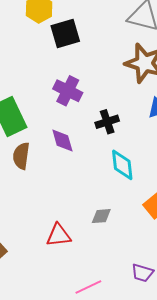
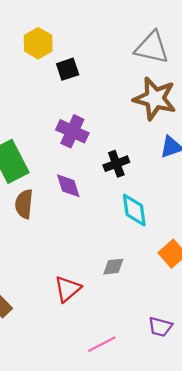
black square: (65, 34) -> (68, 69), size x0.7
red triangle: (59, 235) -> (68, 289), turned -32

